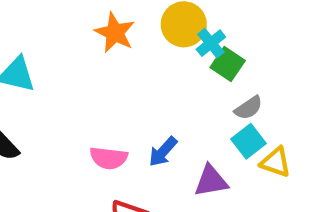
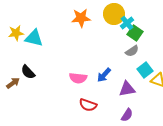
orange star: (115, 33) -> (81, 18), turned -30
gray semicircle: (248, 108) -> (132, 51), moved

